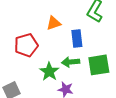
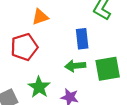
orange triangle: (54, 23) -> (40, 17), moved
green star: (49, 72) -> (39, 87), moved

